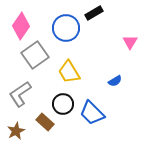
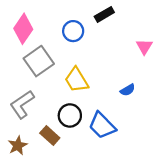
blue circle: (66, 28) -> (73, 31), size x0.7

